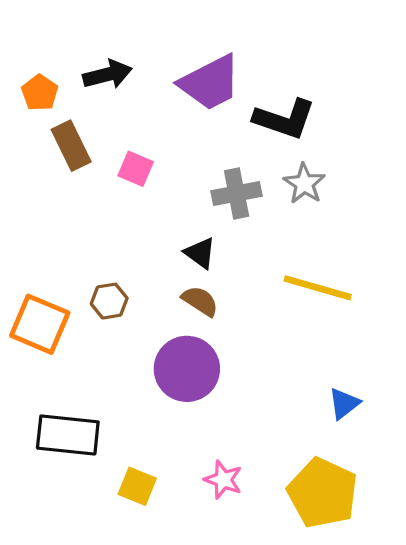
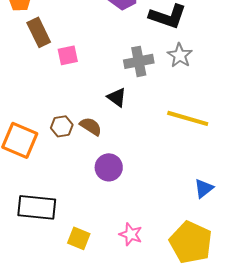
pink square: (136, 169) -> (68, 55), moved, turned -35
brown semicircle: (200, 301) -> (91, 126), moved
purple circle: (187, 369) -> (109, 167), size x0.7

